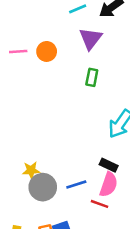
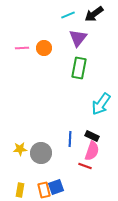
green rectangle: (92, 77) -> (79, 68), size x1.5
yellow star: (31, 170) -> (20, 149), moved
blue line: (76, 185) -> (70, 139), moved, turned -70

